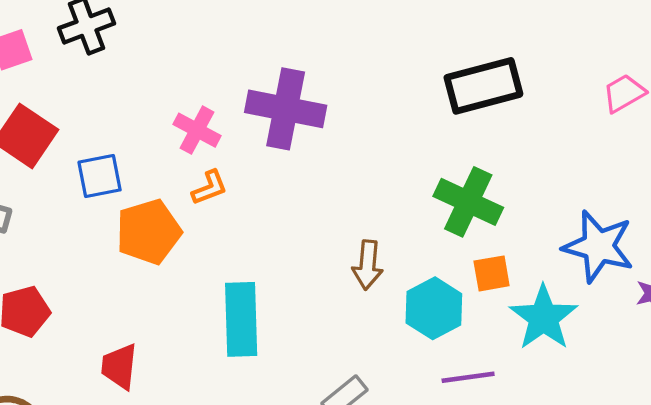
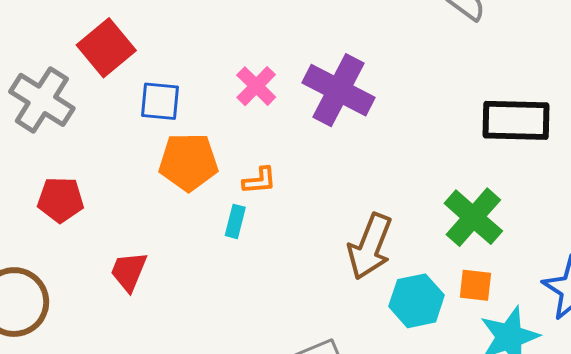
orange L-shape: (209, 188) -> (259, 181), moved
brown arrow: (368, 265) -> (370, 246), size x1.5
cyan rectangle: (241, 319) -> (235, 221), moved, size x0.5

